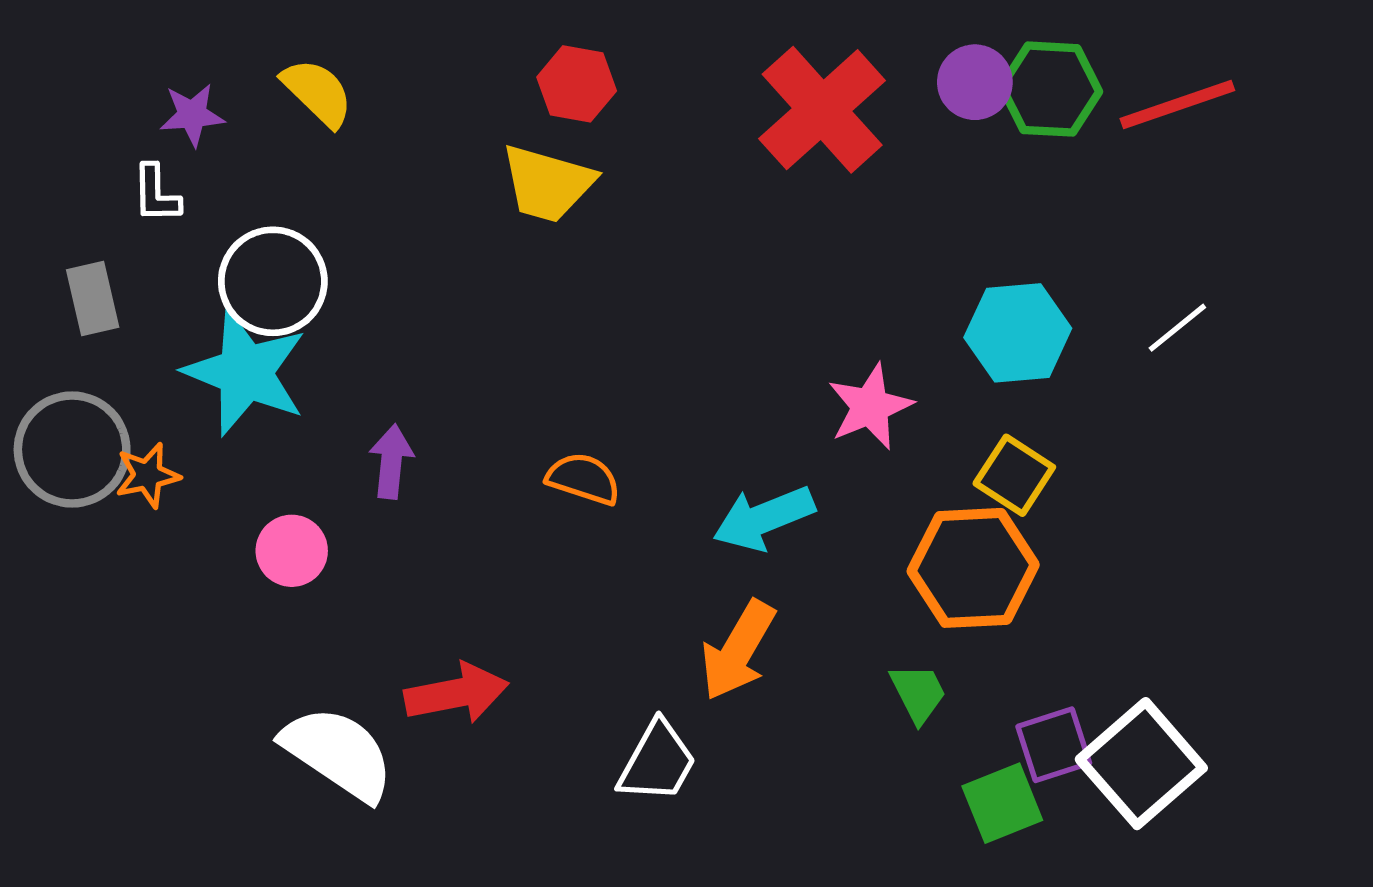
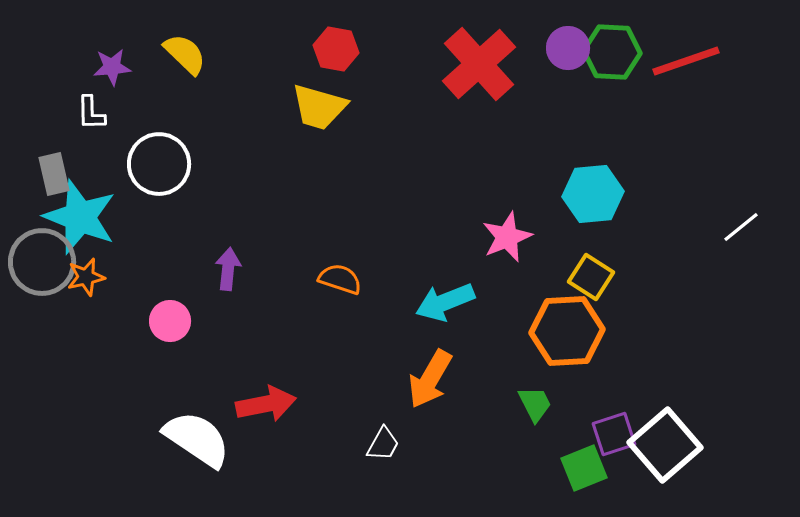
white line: (1177, 328) -> (741, 227), moved
cyan star: (245, 372) -> (80, 217), moved
white trapezoid: (657, 762) -> (383, 444), size x0.7

